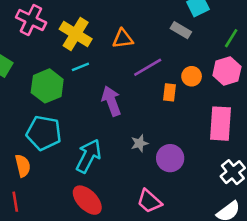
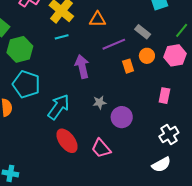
gray rectangle: (181, 30) -> (143, 32), moved
green hexagon: (47, 86) -> (20, 49), moved
orange rectangle: (169, 92) -> (128, 66), turned -32
pink rectangle: (220, 124) -> (164, 96), size x0.6
red ellipse: (87, 200) -> (67, 141), moved

